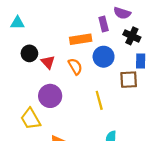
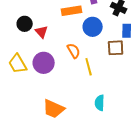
orange semicircle: (75, 66) -> (74, 51), moved
yellow trapezoid: (31, 119) -> (18, 64), moved

